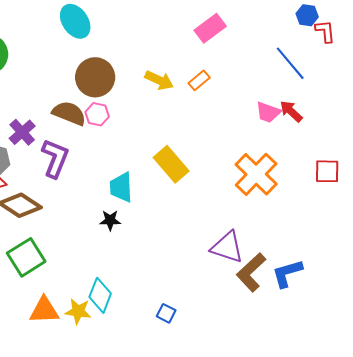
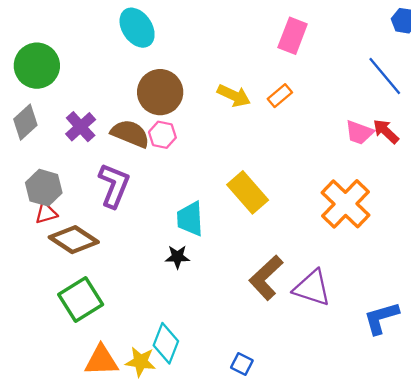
pink rectangle: (210, 28) -> (293, 36), turned -32
purple cross: (22, 132) -> (81, 127), moved
brown L-shape: (251, 272) -> (266, 278), moved

